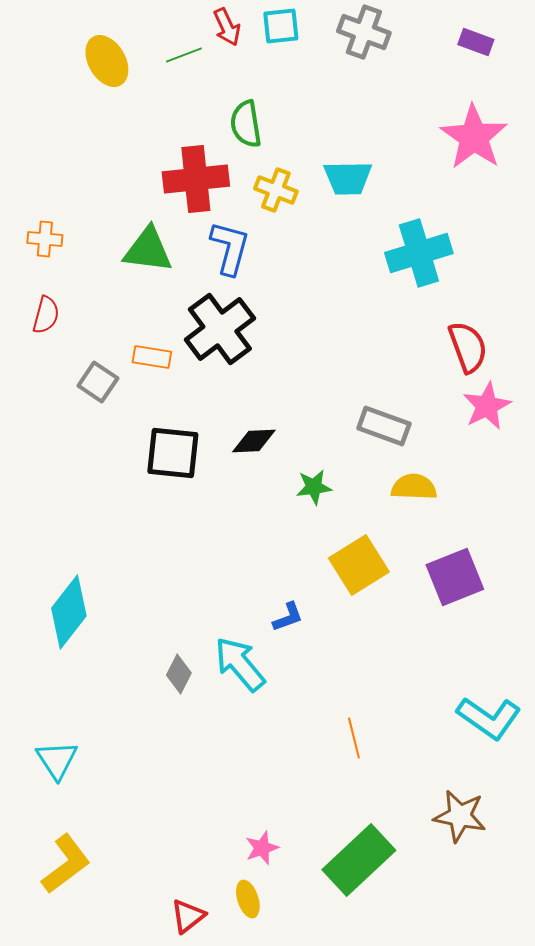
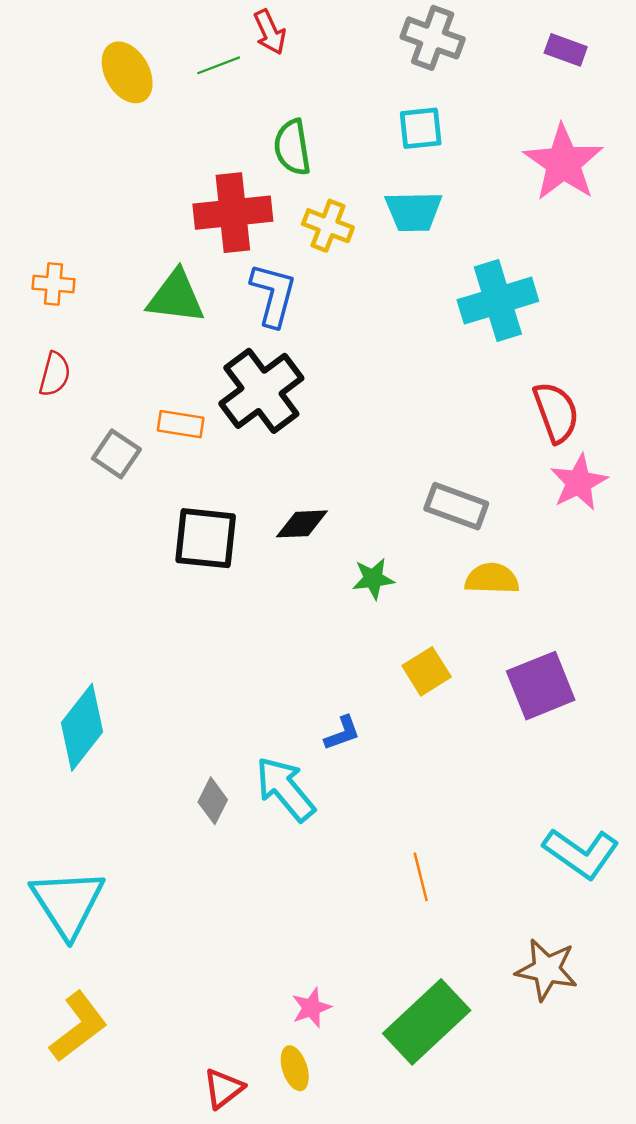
cyan square: (281, 26) -> (421, 128), moved
yellow square: (359, 565) -> (427, 671), size x0.7
cyan triangle: (57, 760) -> (68, 903), size x1.5

